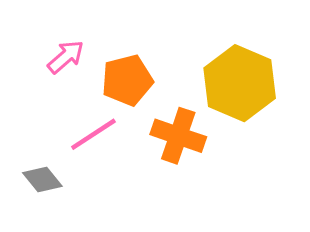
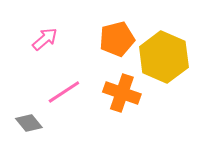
orange pentagon: (127, 80) -> (117, 39), moved

